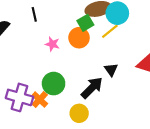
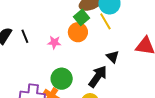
black line: (34, 14) -> (25, 36), moved
yellow line: (110, 31) -> (105, 21), turned -72

